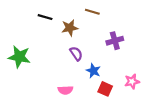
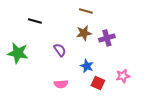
black line: (45, 17) -> (35, 21), moved
brown star: (70, 28) -> (84, 33), moved
purple semicircle: (76, 54) -> (60, 50), moved

